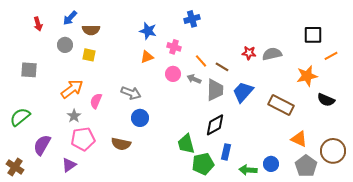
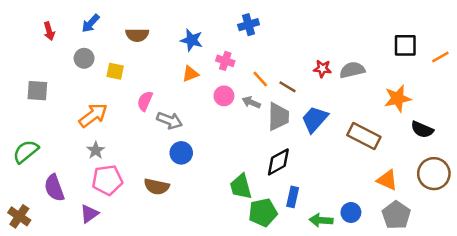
brown semicircle: (91, 30) -> (137, 35), moved
orange line: (331, 56) -> (440, 57), moved
pink semicircle: (96, 101) -> (145, 101), moved
purple semicircle: (42, 145) -> (54, 188), turned -50
brown circle: (333, 151) -> (434, 174), moved

